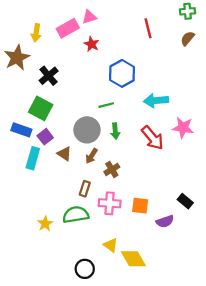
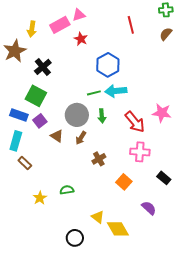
cyan arrow: (156, 101) -> (116, 91), moved
cyan rectangle: (33, 158) -> (16, 141), moved
brown cross: (112, 169) -> (99, 159), moved
brown rectangle: (85, 189) -> (25, 163), moved, turned -64
pink cross: (110, 203) -> (140, 152), moved
orange square: (140, 206) -> (124, 182), turned 35
green semicircle: (76, 215) -> (67, 190), size x0.6
purple semicircle: (165, 221) -> (149, 208), moved, turned -119

